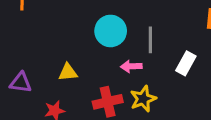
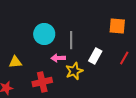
yellow star: (143, 99) -> (74, 71), moved

